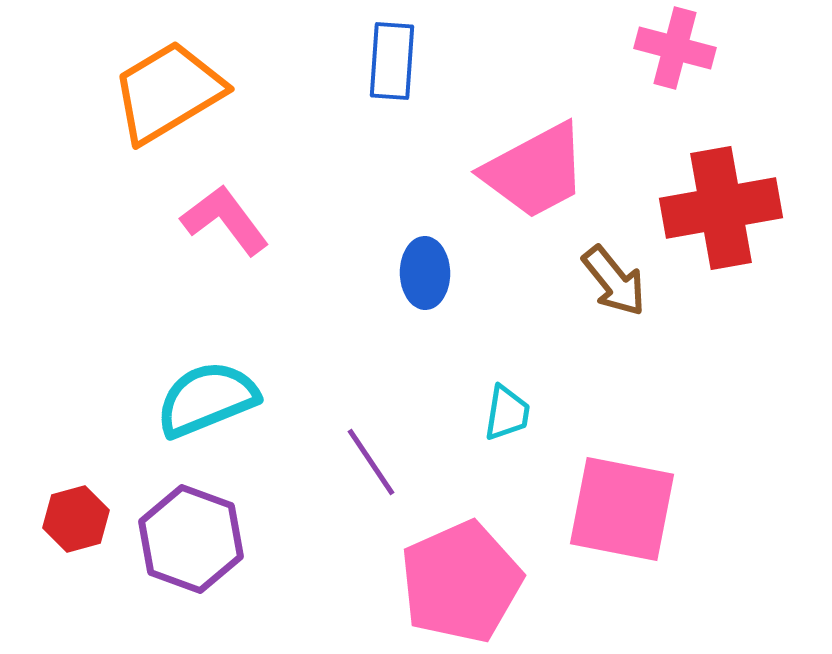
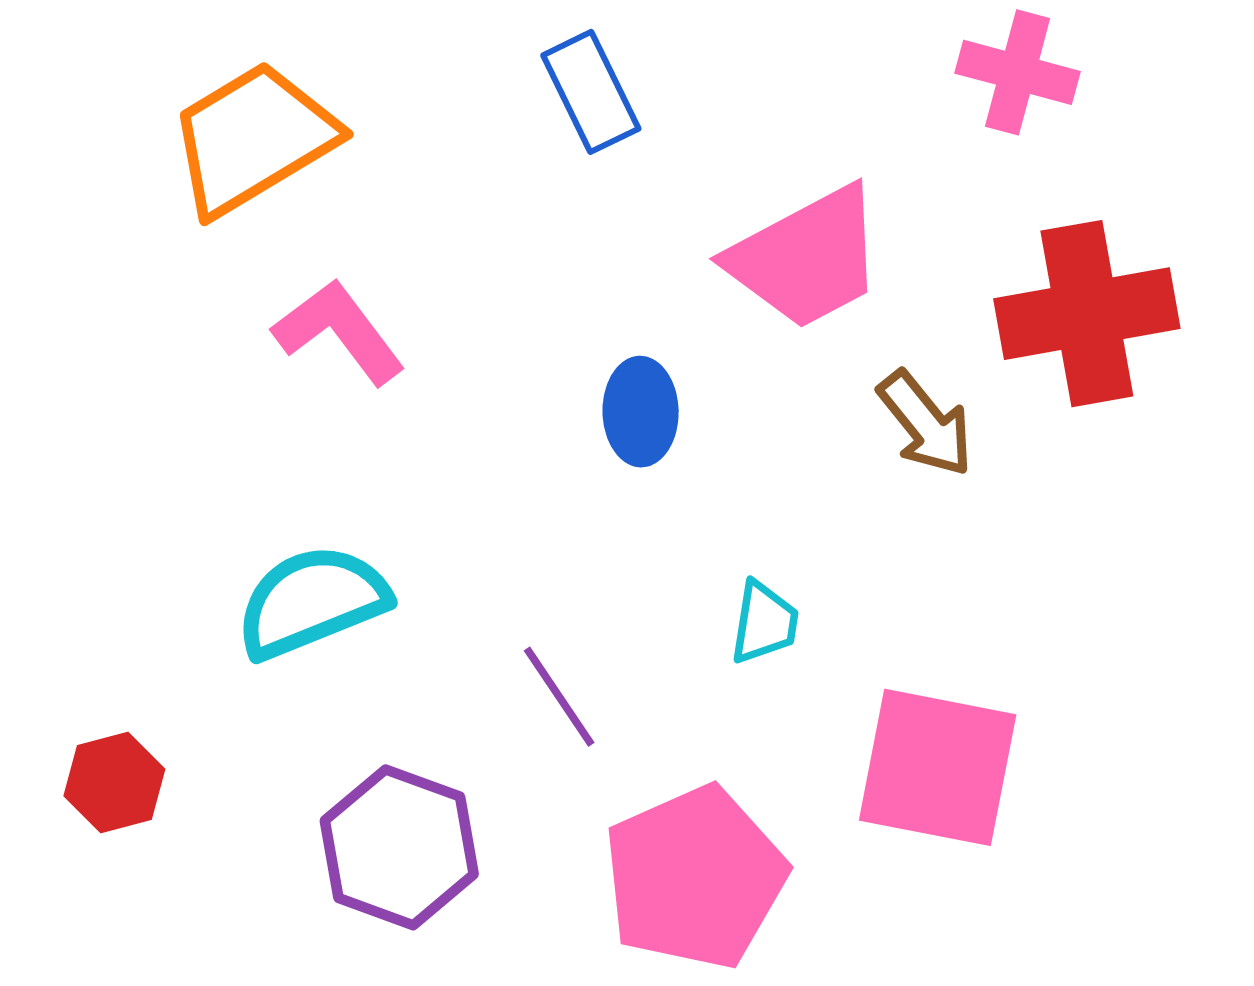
blue rectangle: (392, 61) -> (591, 92), turned -30
purple hexagon: (191, 539) -> (399, 847), moved

